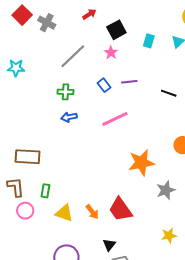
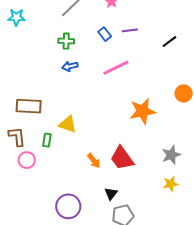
black line: (169, 93) -> (169, 42), turned -56
gray star: (166, 190) -> (171, 155), moved
yellow triangle: (64, 213) -> (68, 124), moved

